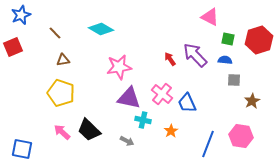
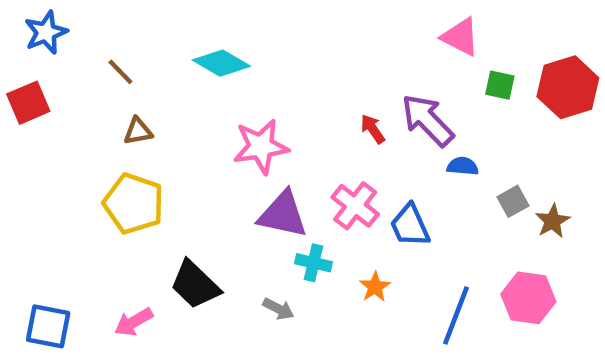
blue semicircle: (225, 60) -> (463, 166), moved
gray square: (234, 80) -> (513, 201), moved, turned -32
pink arrow: (62, 132) -> (134, 322), moved, turned -72

